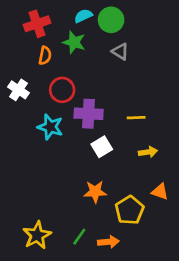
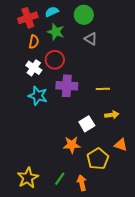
cyan semicircle: (83, 16) -> (52, 12), moved
white cross: (19, 90) -> (34, 68), moved
red circle: (62, 90) -> (55, 60), moved
white square: (102, 147) -> (87, 124), moved
orange arrow: (108, 242) -> (82, 183), turned -98

